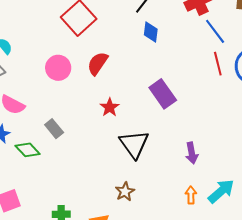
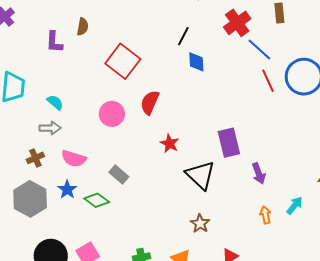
purple rectangle: (163, 94) -> (229, 143), moved, turned 32
cyan arrow: (221, 191) -> (295, 205), size x0.7

